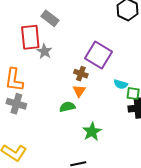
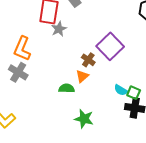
cyan semicircle: (121, 84) -> (121, 90), moved
green star: (92, 132) -> (84, 119), turned 30

